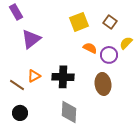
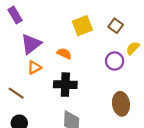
orange semicircle: (90, 48) -> (64, 54), moved
orange triangle: (34, 76) -> (34, 67), moved
brown ellipse: (103, 84) -> (121, 104), moved

